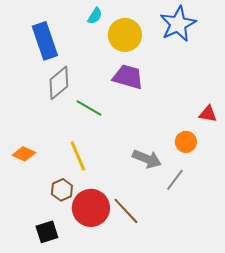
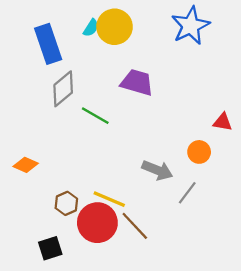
cyan semicircle: (95, 16) -> (91, 28), moved
yellow circle: (125, 35) -> (115, 27), moved
yellow line: (78, 156) -> (109, 199), moved, turned -44

